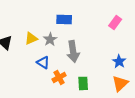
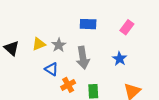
blue rectangle: (64, 19) -> (88, 24), moved
blue star: (119, 61) -> (120, 59), moved

